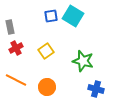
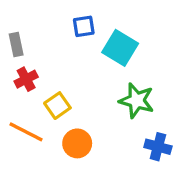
cyan square: (73, 16) -> (120, 48), moved
yellow square: (46, 51) -> (57, 106), moved

